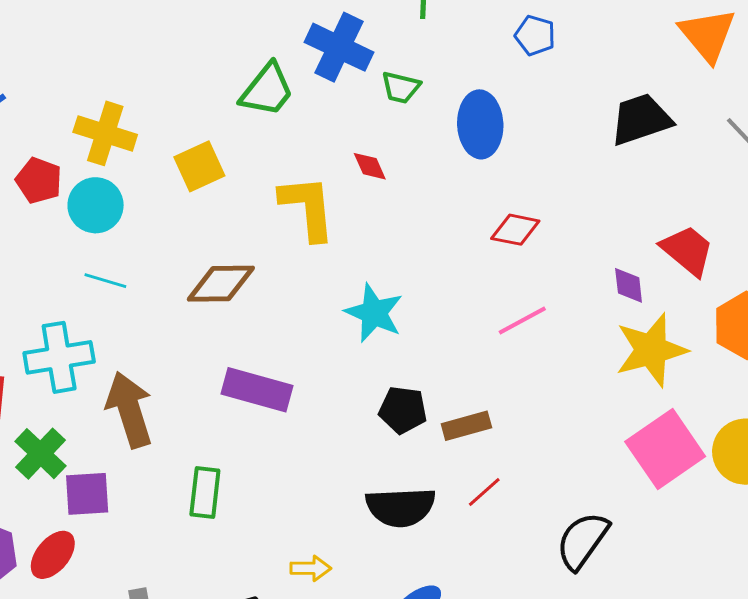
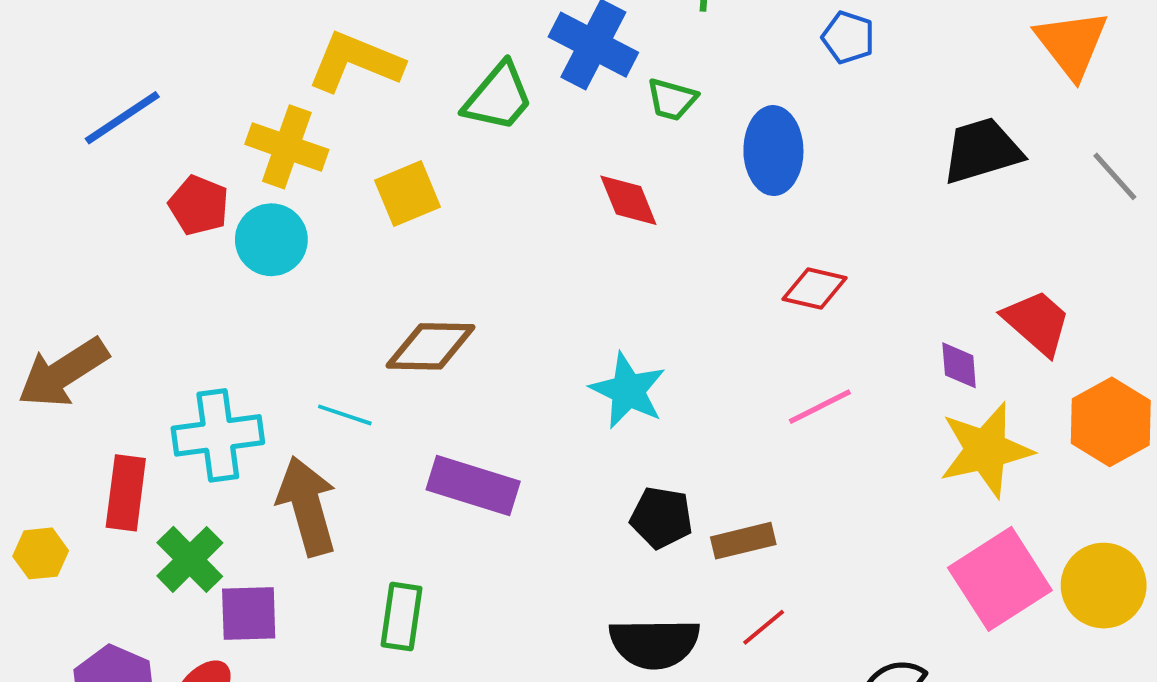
red diamond: (370, 166) -> (628, 200), size x1.4
yellow L-shape: (308, 208) -> (355, 62), moved, turned -64
cyan line: (105, 281) -> (345, 415), moved

